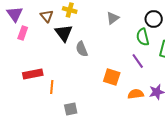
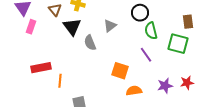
gray triangle: (113, 18) -> (110, 26), moved
black circle: (154, 19) -> (140, 13), moved
orange semicircle: (136, 94) -> (134, 91), moved

